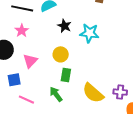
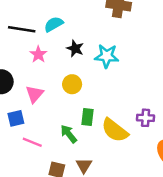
pink star: (22, 31) -> (38, 54), moved
green rectangle: (66, 75) -> (87, 117), moved
purple cross: (120, 92) -> (146, 118), moved

